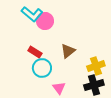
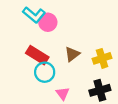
red rectangle: (35, 52) -> (37, 55), size x1.5
yellow cross: (96, 66) -> (102, 58), moved

